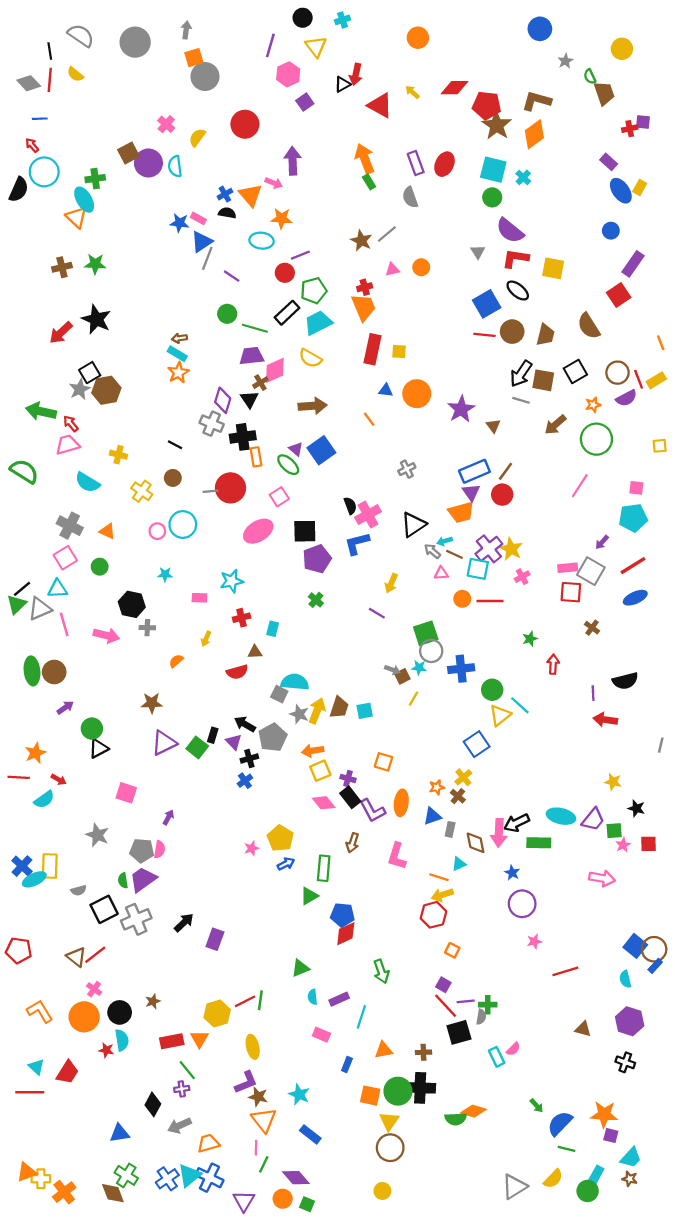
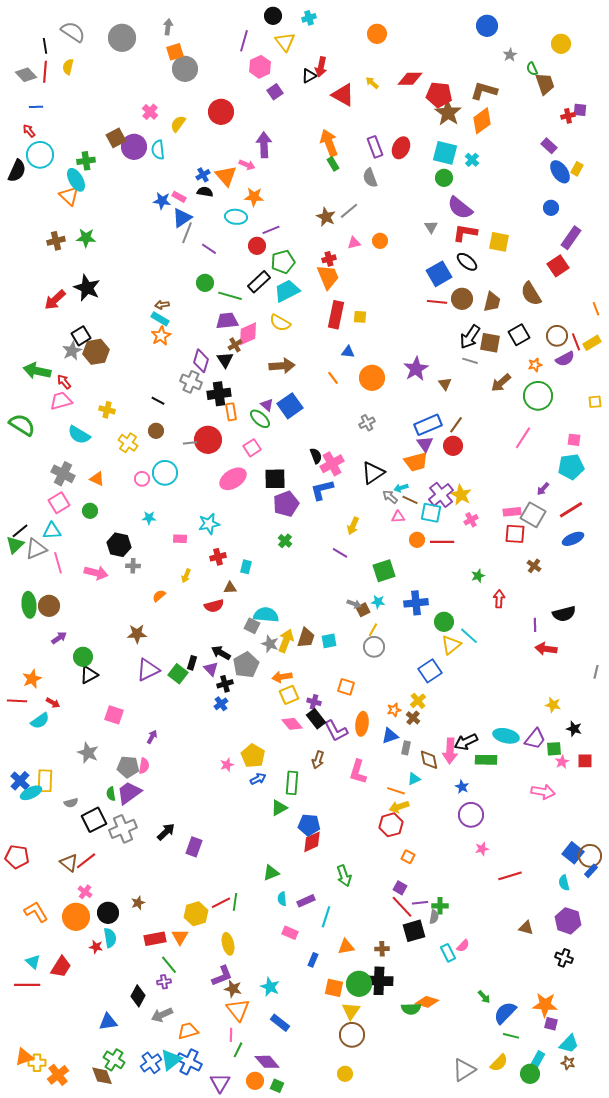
yellow semicircle: (75, 74) -> (68, 67), turned 63
orange circle: (417, 394) -> (372, 378), moved
gray circle: (431, 651) -> (374, 647), moved

